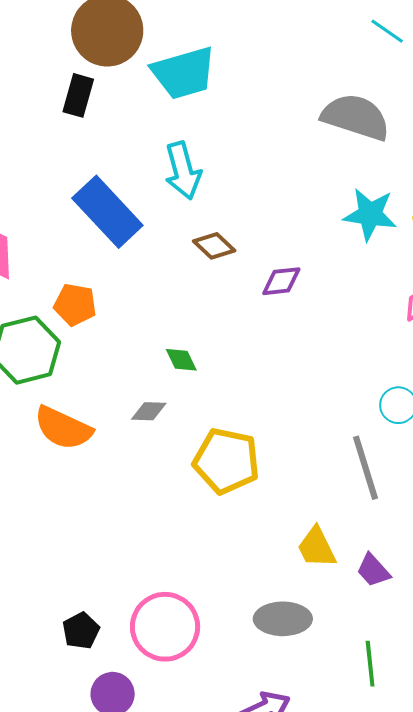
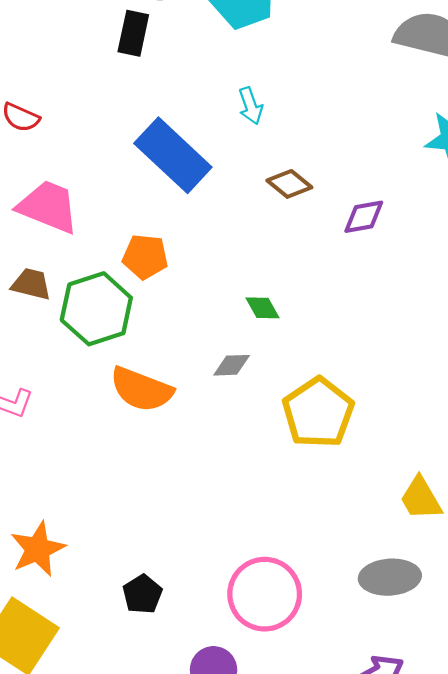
cyan arrow: (183, 171) -> (251, 106), size x0.6
yellow pentagon: (226, 461) -> (318, 413), turned 30
black pentagon: (81, 631) -> (142, 594), moved

